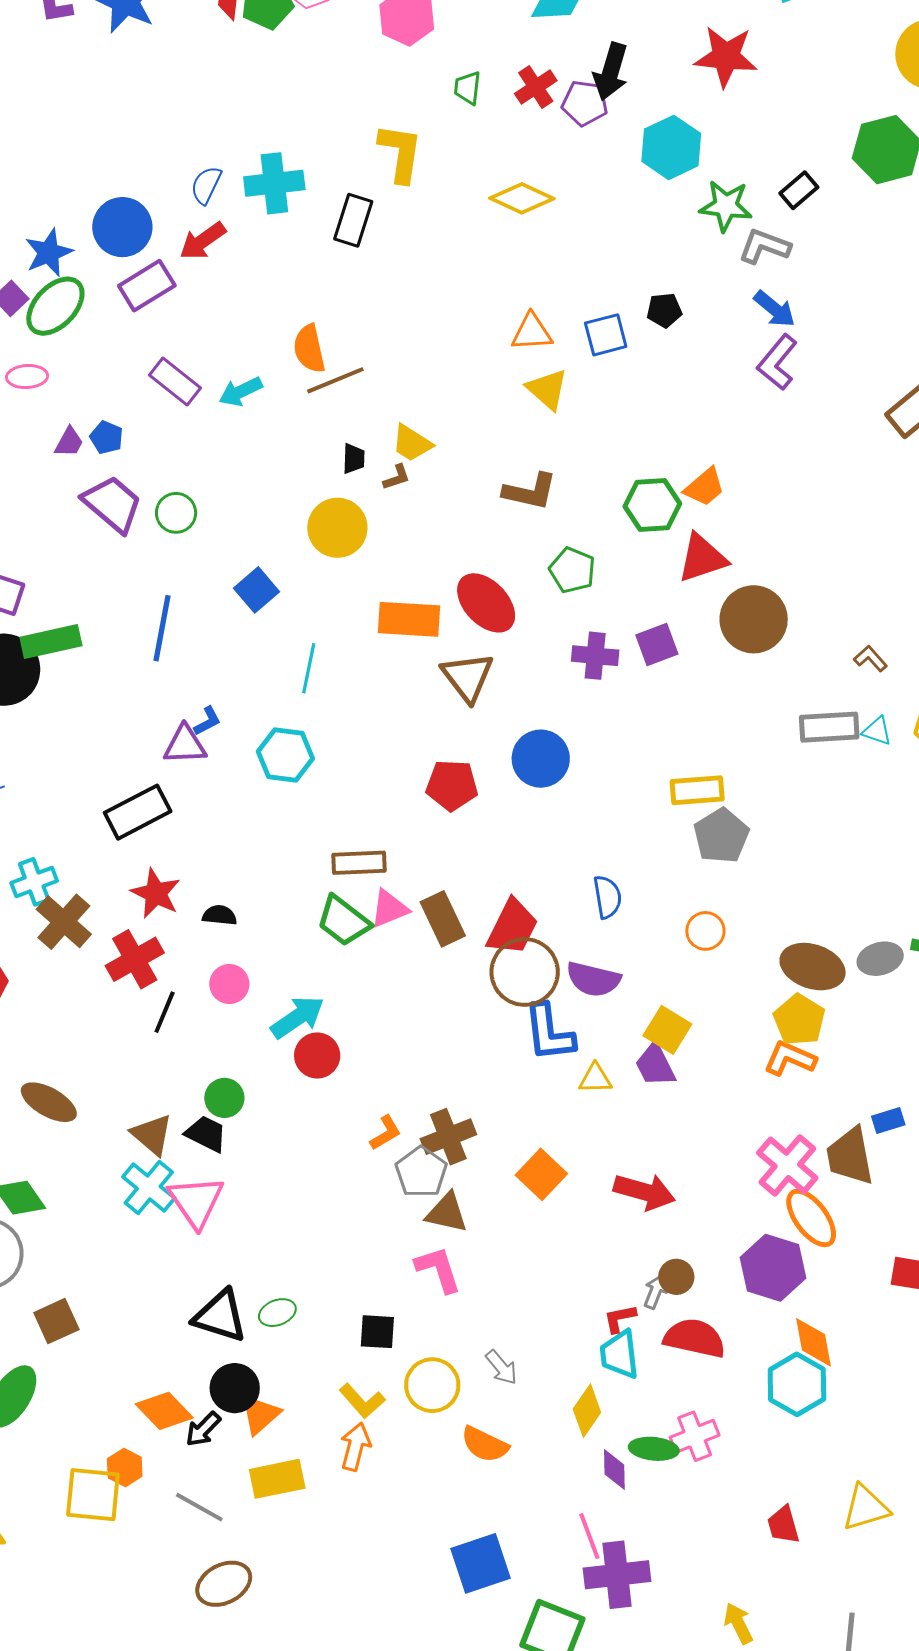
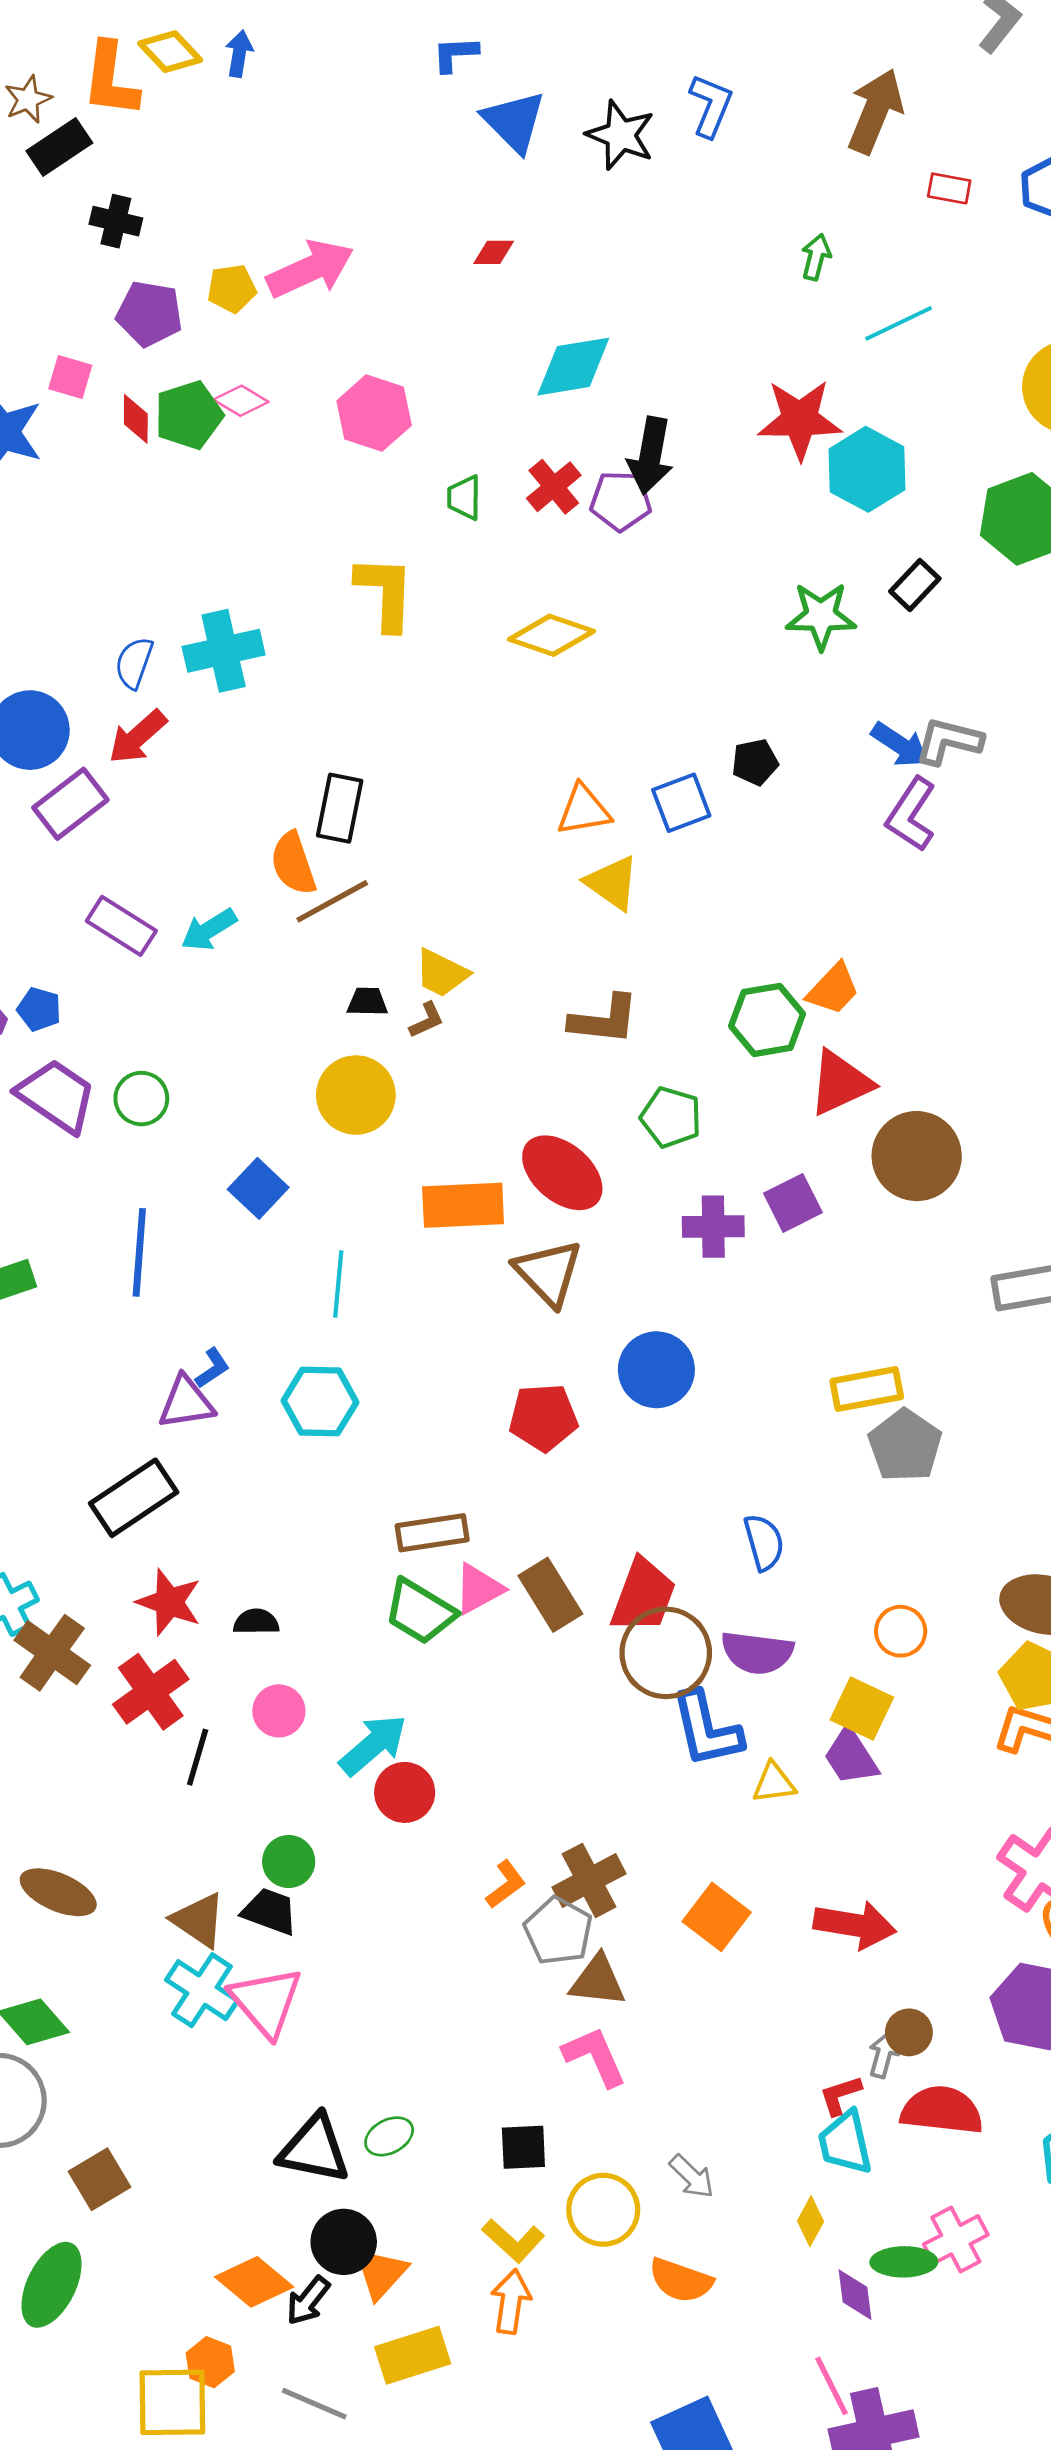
cyan hexagon: (671, 147) -> (867, 469), moved
black rectangle: (353, 220) -> (340, 808), moved
gray L-shape: (764, 246) -> (949, 741), moved
black trapezoid: (354, 459) -> (367, 1002), turned -84
orange circle: (705, 931) -> (901, 1631), moved
yellow diamond: (587, 1411) -> (810, 2221), size x0.7

